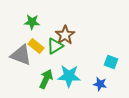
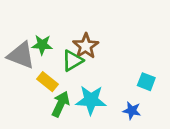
green star: (32, 22) -> (42, 45), moved
yellow rectangle: (36, 46) -> (47, 82), moved
gray triangle: (21, 55) -> (21, 55), moved

